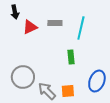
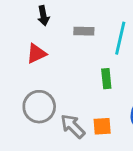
black arrow: (15, 12) -> (43, 16), moved
red triangle: (30, 27) -> (36, 53), moved

